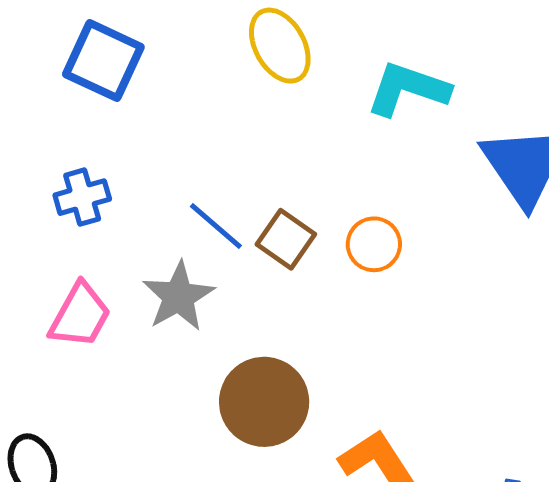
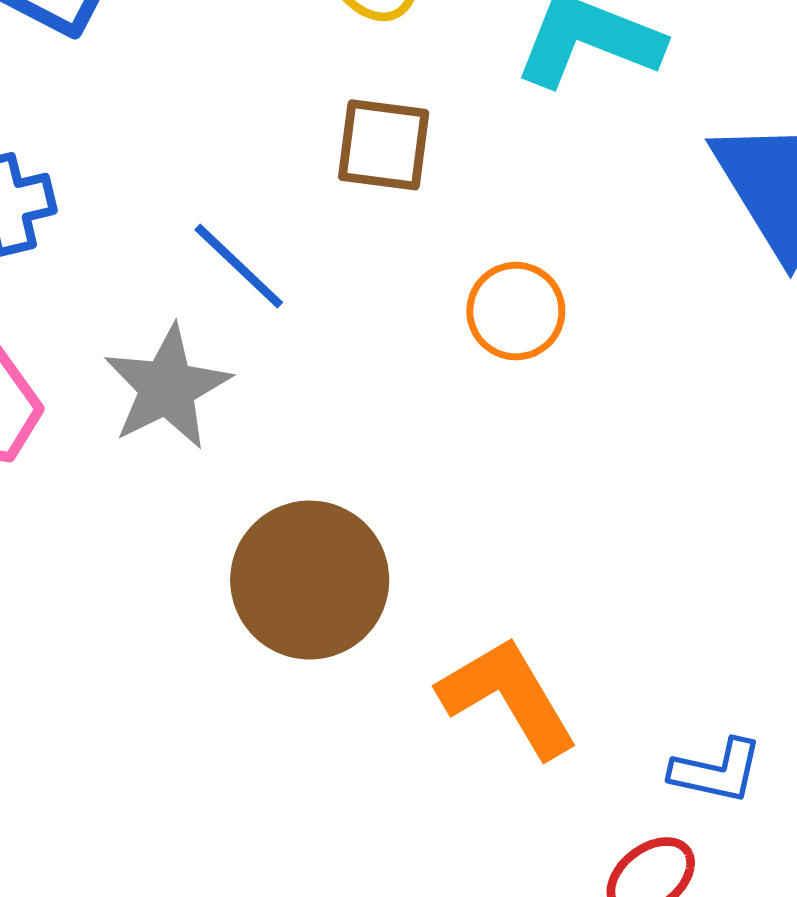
brown square: (286, 239) -> (384, 145), moved, turned -30

